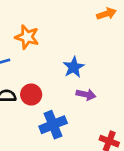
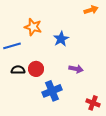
blue star: (74, 67) -> (61, 39), moved

